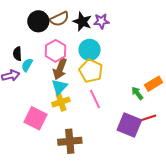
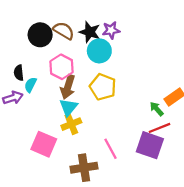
brown semicircle: (59, 19) -> (64, 31), turned -120
cyan circle: (90, 50) -> (99, 51), moved
pink line: (95, 99) -> (110, 149), moved
red line: (147, 119) -> (159, 128), moved

